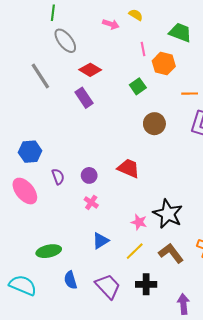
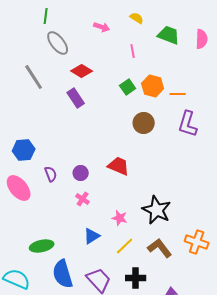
yellow semicircle: (136, 15) -> (137, 18), moved
orange hexagon: (164, 64) -> (153, 86), moved
pink star: (139, 222) -> (120, 218), moved
blue semicircle: (70, 280) -> (63, 274), size x1.6

